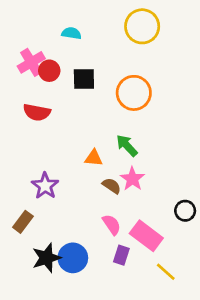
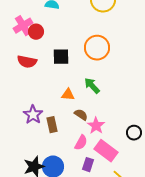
black square: (84, 79) -> (61, 57), moved
pink star: (132, 179) -> (96, 126), moved
brown rectangle: (23, 222) -> (52, 125), moved, turned -49
pink semicircle: (112, 225) -> (81, 143), turned 63

